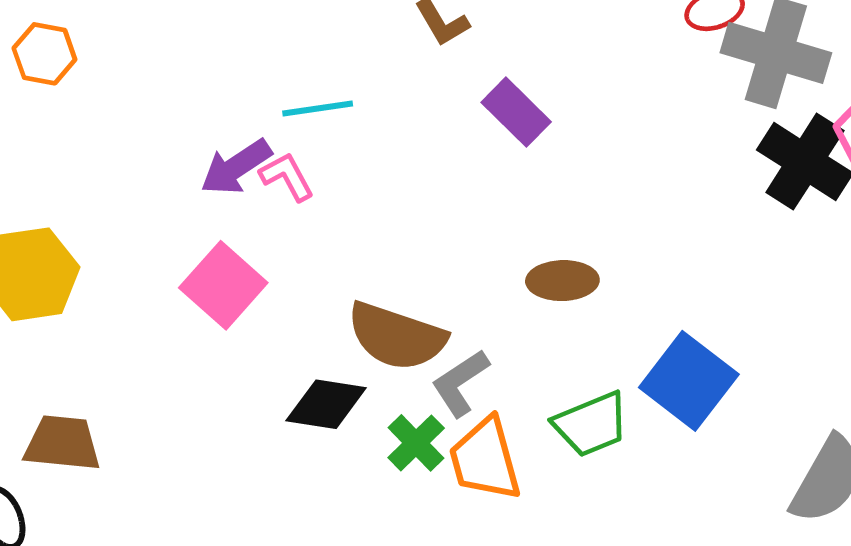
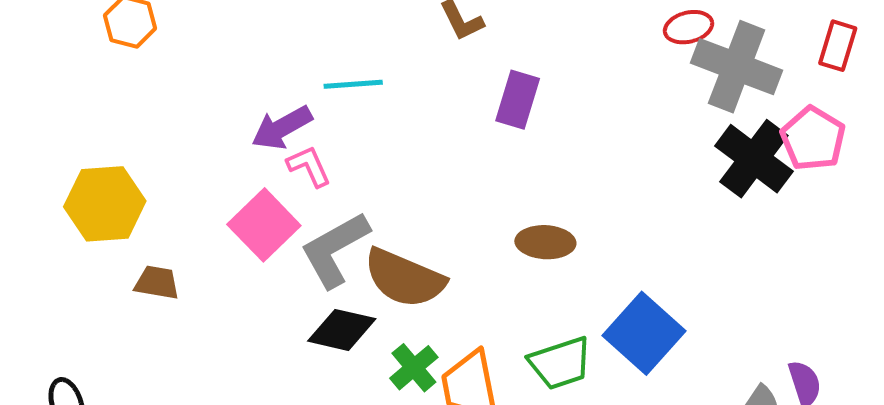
purple rectangle: (516, 112) -> (518, 100), turned 58
pink L-shape: (287, 177) -> (309, 166), moved
gray L-shape: (460, 383) -> (335, 250), moved, size x1.4
brown trapezoid: (62, 443) -> (157, 283), moved, size x0.7

